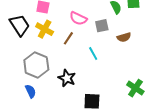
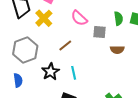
brown line: (68, 38) -> (65, 45), moved
cyan line: (93, 53) -> (74, 73), moved
blue semicircle: (31, 91) -> (18, 80), moved

